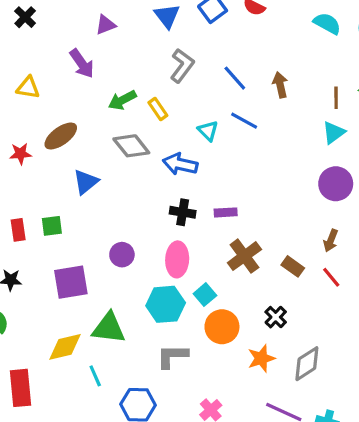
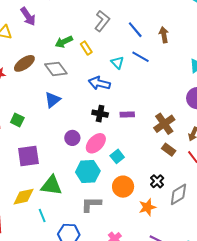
purple arrow: (82, 64) -> (28, 16), moved
gray diamond: (131, 146) -> (56, 69), moved
blue triangle: (86, 182) -> (53, 100), moved
green square: (52, 226) -> (17, 120), turned 32
purple circle: (122, 255) -> (72, 138), moved
brown cross: (244, 256) -> (164, 124), moved
pink ellipse: (177, 259) -> (96, 143), turned 40
cyan square: (205, 295) -> (117, 156), moved
gray diamond: (307, 364) -> (178, 194), moved

